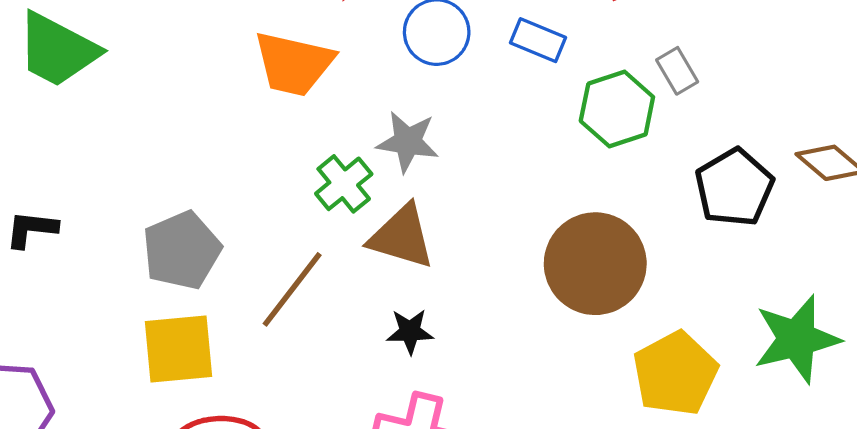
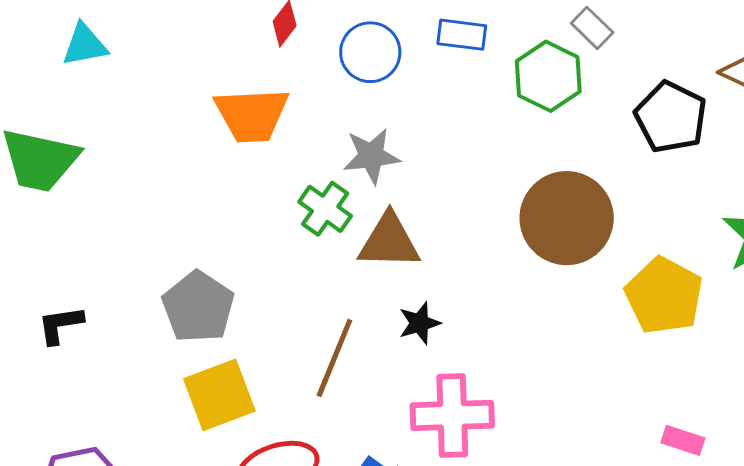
brown line: (292, 289) -> (334, 358), moved

